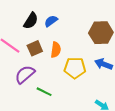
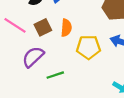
green line: (44, 92) -> (55, 75), turned -42

